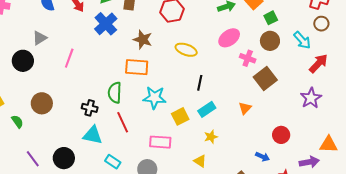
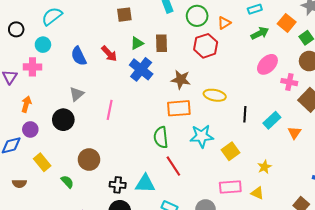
yellow ellipse: (186, 50) -> (215, 95), moved
black cross: (90, 108) -> (118, 185), moved
cyan rectangle: (207, 109) -> (272, 120), moved
pink rectangle: (160, 142) -> (230, 187), moved

